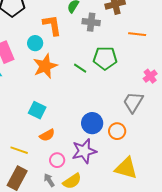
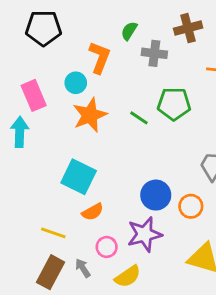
orange L-shape: (52, 25) -> (100, 58), turned 30
cyan square: (37, 110) -> (79, 177), size x1.4
gray arrow: (49, 180) -> (83, 268), moved

